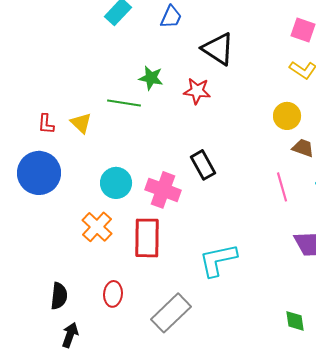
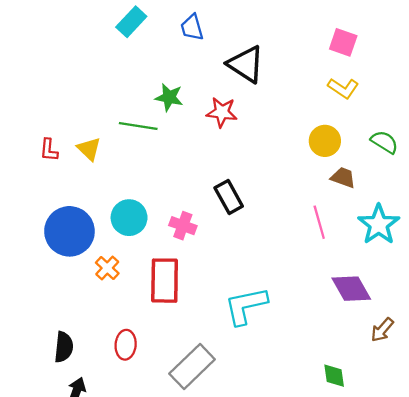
blue trapezoid: (171, 17) -> (192, 27), turned 140
blue circle: (39, 173) -> (69, 231), moved
pink cross: (163, 190) -> (183, 226), size x0.7
orange cross: (97, 227) -> (107, 268), size x0.7

